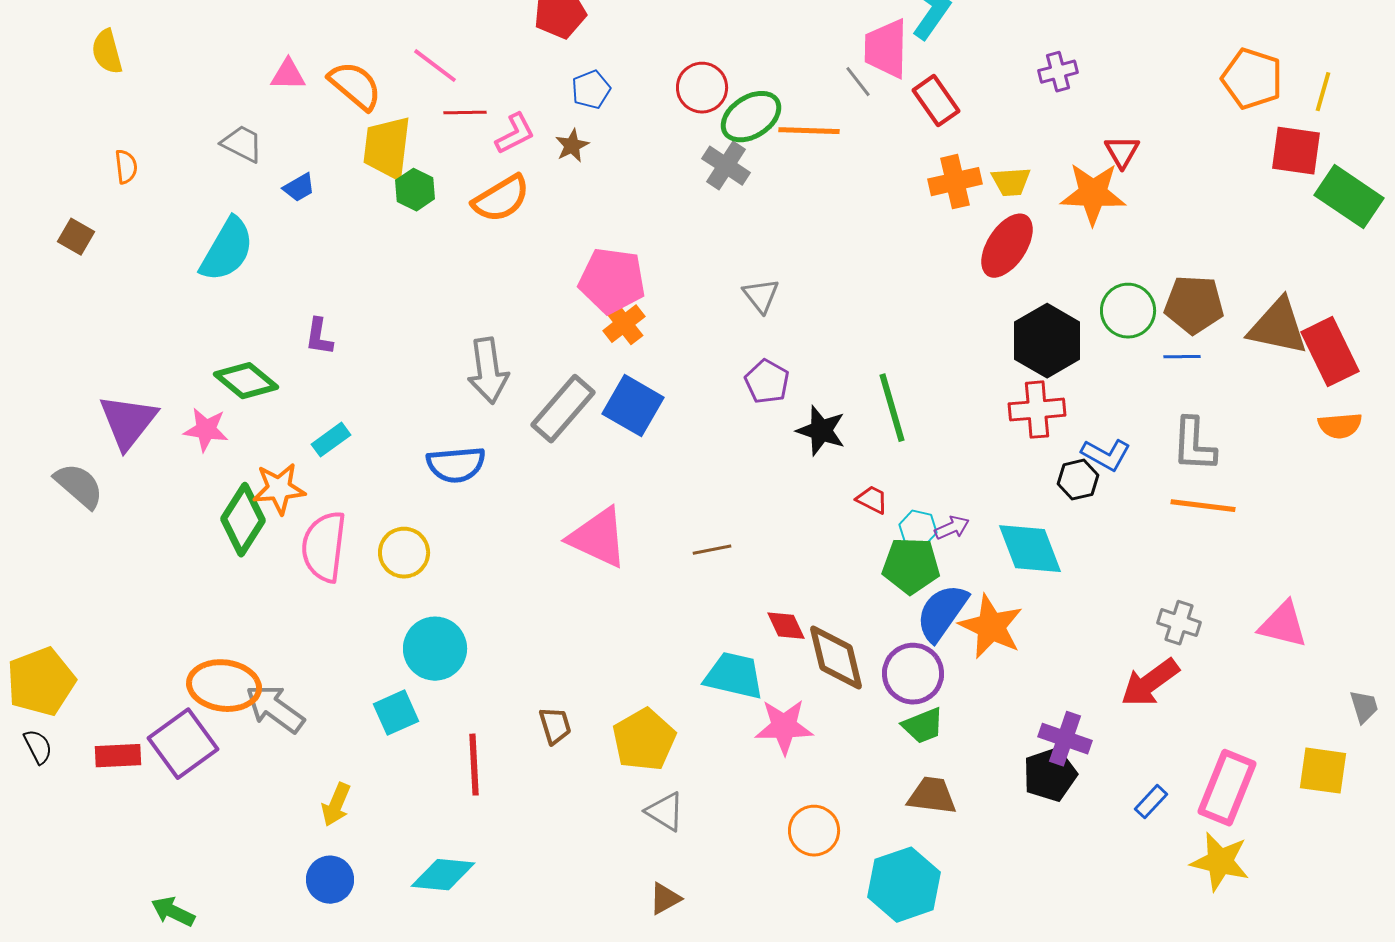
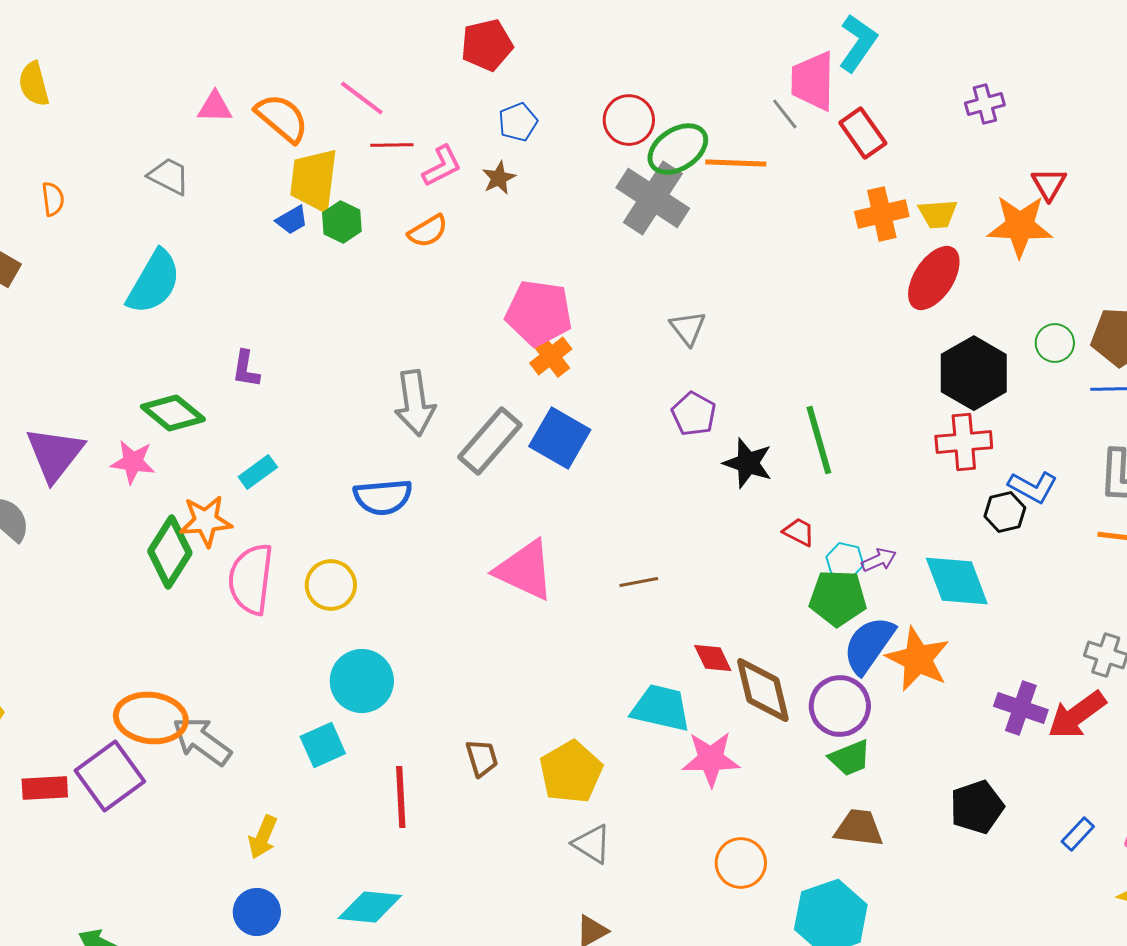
gray cross: (726, 166) -> (653, 198), size x1.5
blue trapezoid: (299, 188) -> (292, 220), moved
orange semicircle: (501, 199) -> (428, 231), size x0.7
green circle: (1128, 311) -> (1055, 343), size x0.7
purple cross: (1065, 739) -> (1021, 708), moved

